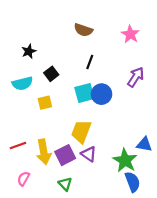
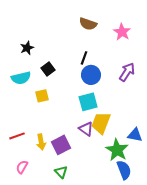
brown semicircle: (83, 30) -> (88, 24), moved
cyan square: (84, 93) -> (88, 102), moved
blue circle: (101, 94) -> (91, 75), moved
yellow trapezoid: (81, 132) -> (101, 123), moved
yellow arrow: (44, 152) -> (41, 142), size x0.7
purple triangle: (89, 154) -> (86, 129), moved

